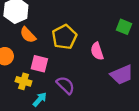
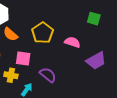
pink semicircle: (97, 51) -> (72, 42), turned 133

